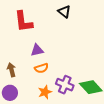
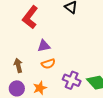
red L-shape: (23, 22) -> (30, 17), turned 45
orange star: (45, 92) -> (40, 88), moved

